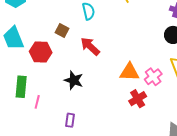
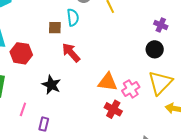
brown square: (62, 30) -> (55, 28), moved, turned -32
red cross: (138, 99) -> (113, 109), turned -36
pink line: (37, 102) -> (23, 109), moved

